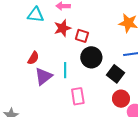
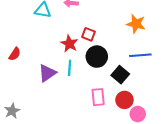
red star: (62, 28) -> (69, 44), moved, turned -30
red semicircle: (33, 58) -> (15, 54), moved
pink rectangle: (78, 96) -> (98, 97), moved

